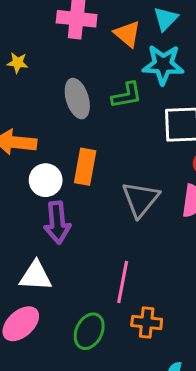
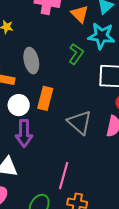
green L-shape: (127, 95) -> (76, 54), turned -50
gray ellipse: (77, 99) -> (31, 61), moved
gray triangle: (141, 199) -> (80, 122), turned -32

